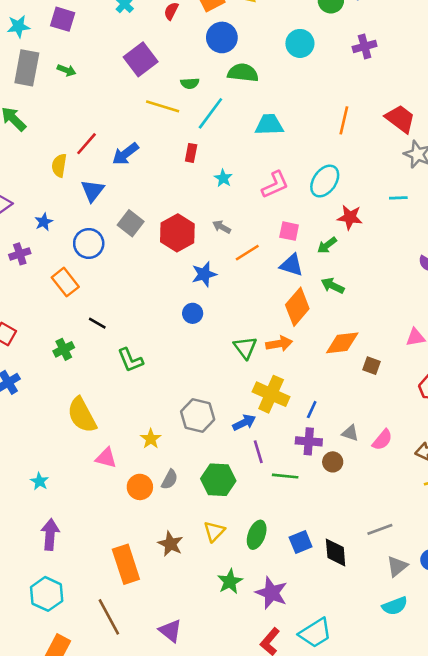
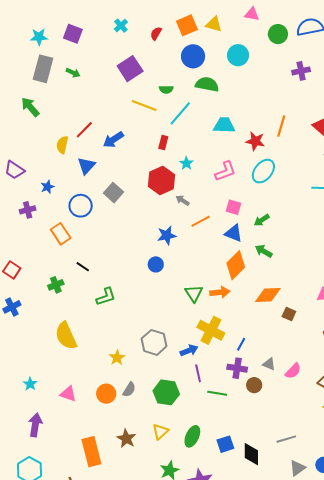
cyan circle: (300, 43) -> (238, 55), moved
red star: (350, 217) -> (255, 141), moved
red hexagon: (177, 233) -> (161, 180), moved
green L-shape: (130, 360) -> (106, 297), turned -90
pink triangle: (106, 458) -> (68, 394), moved

